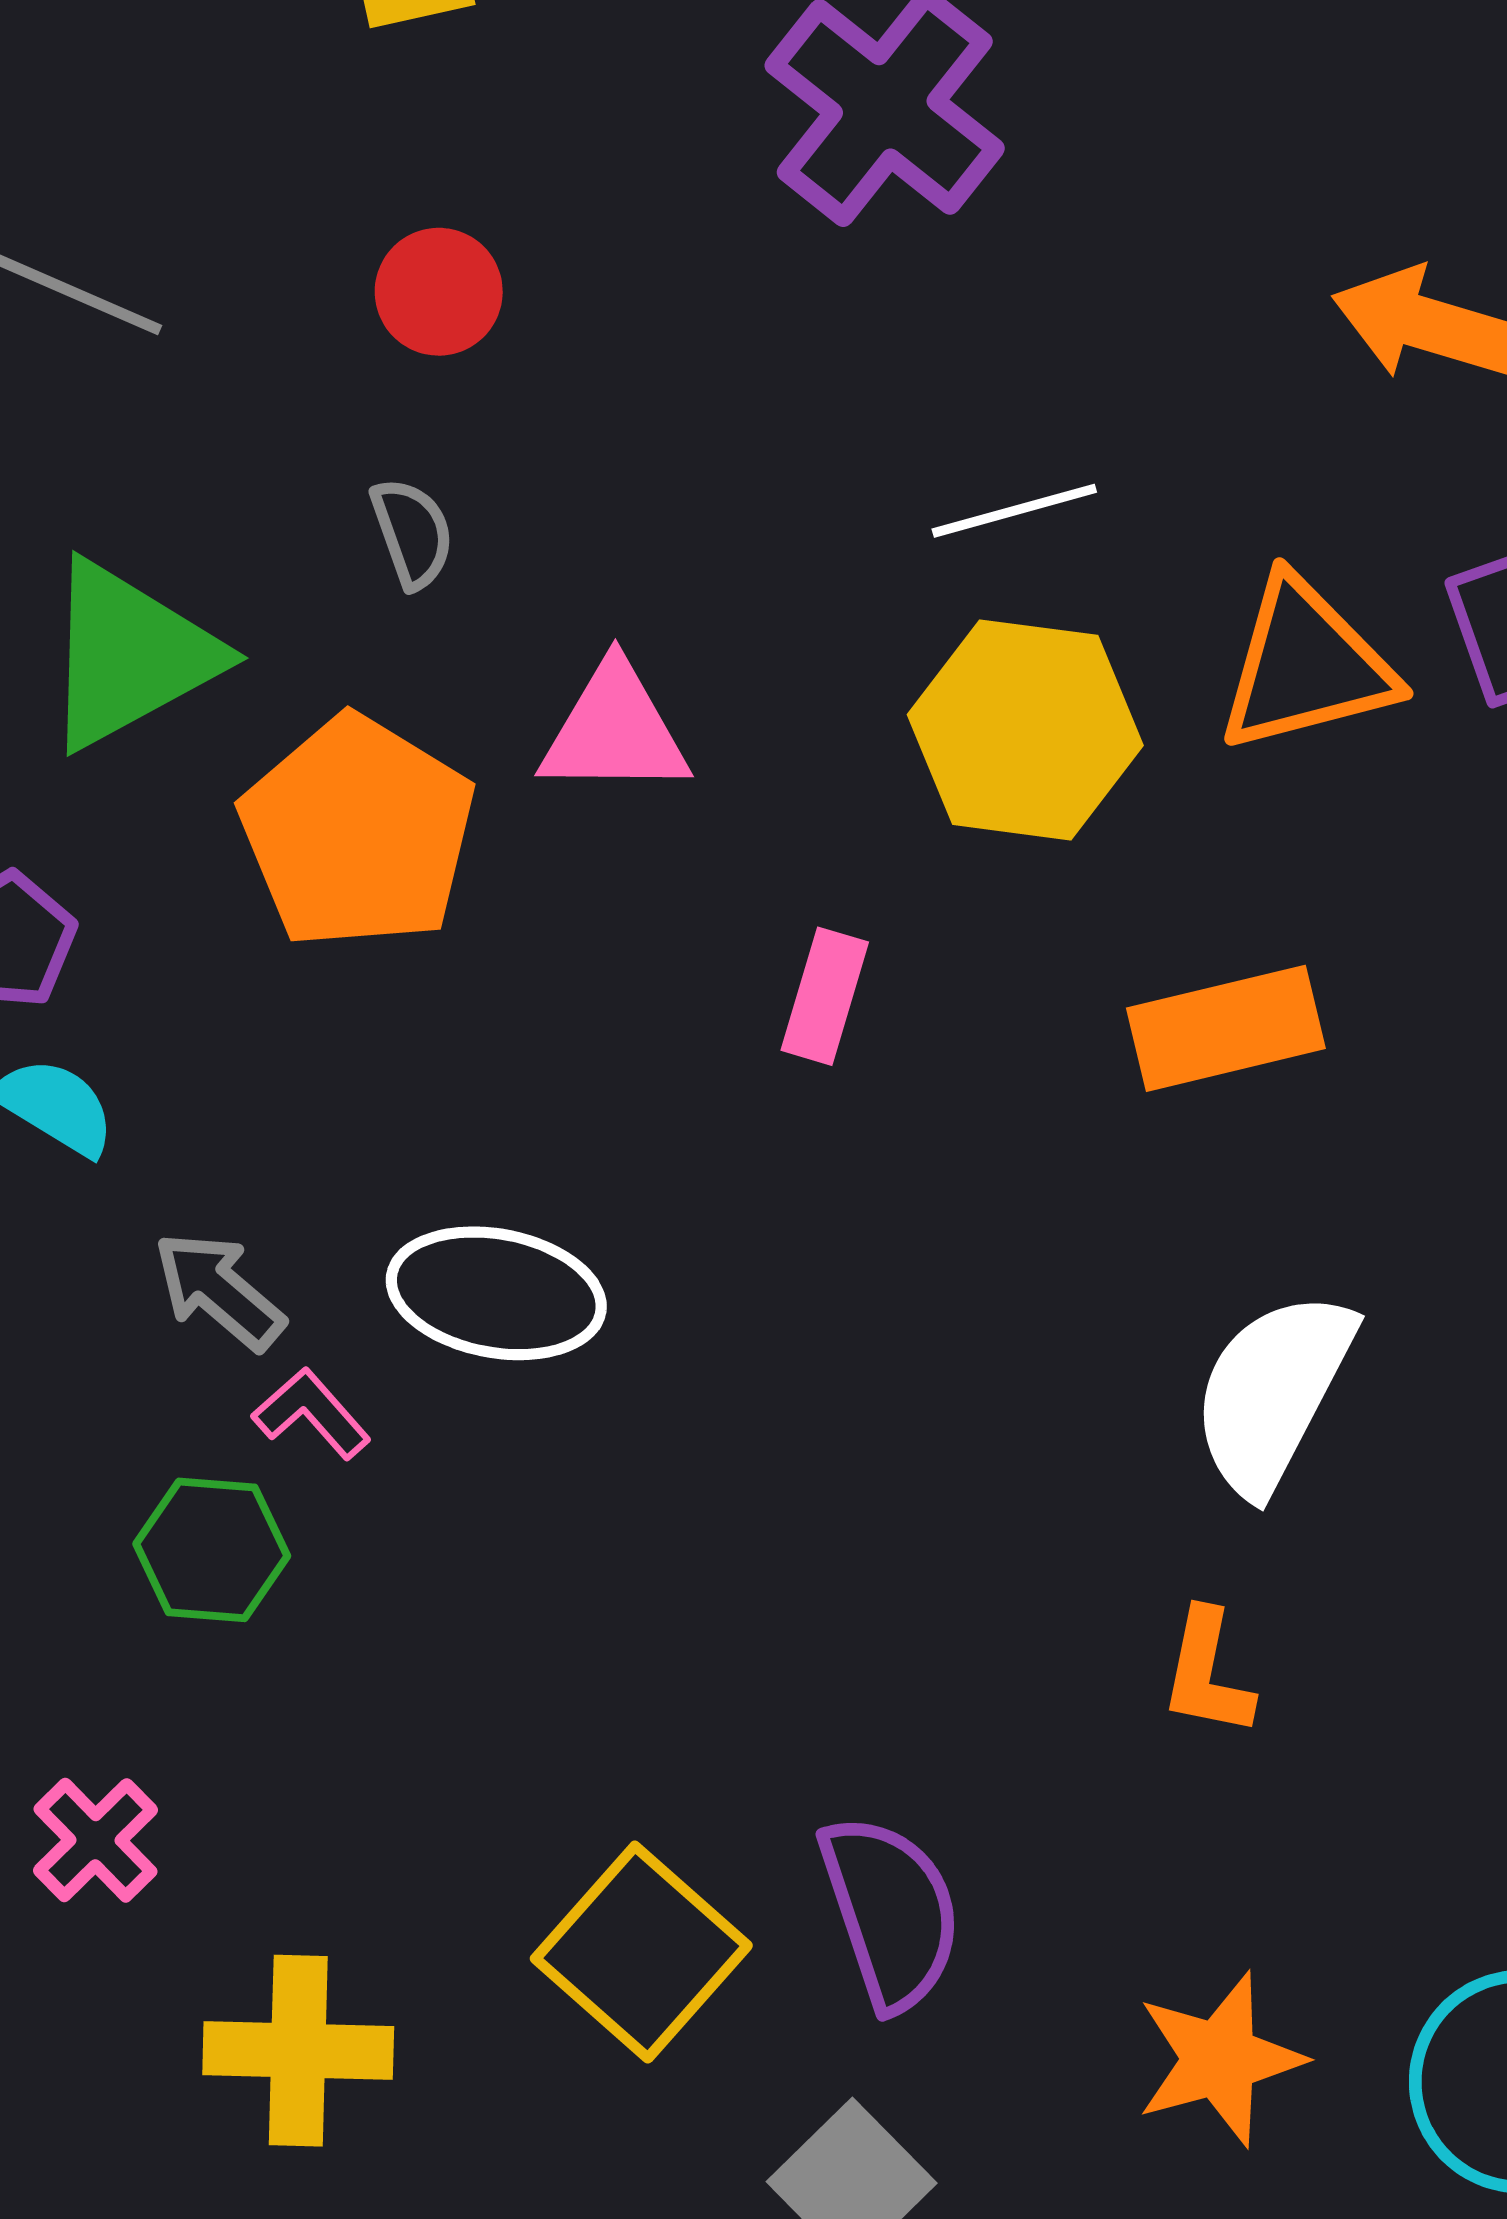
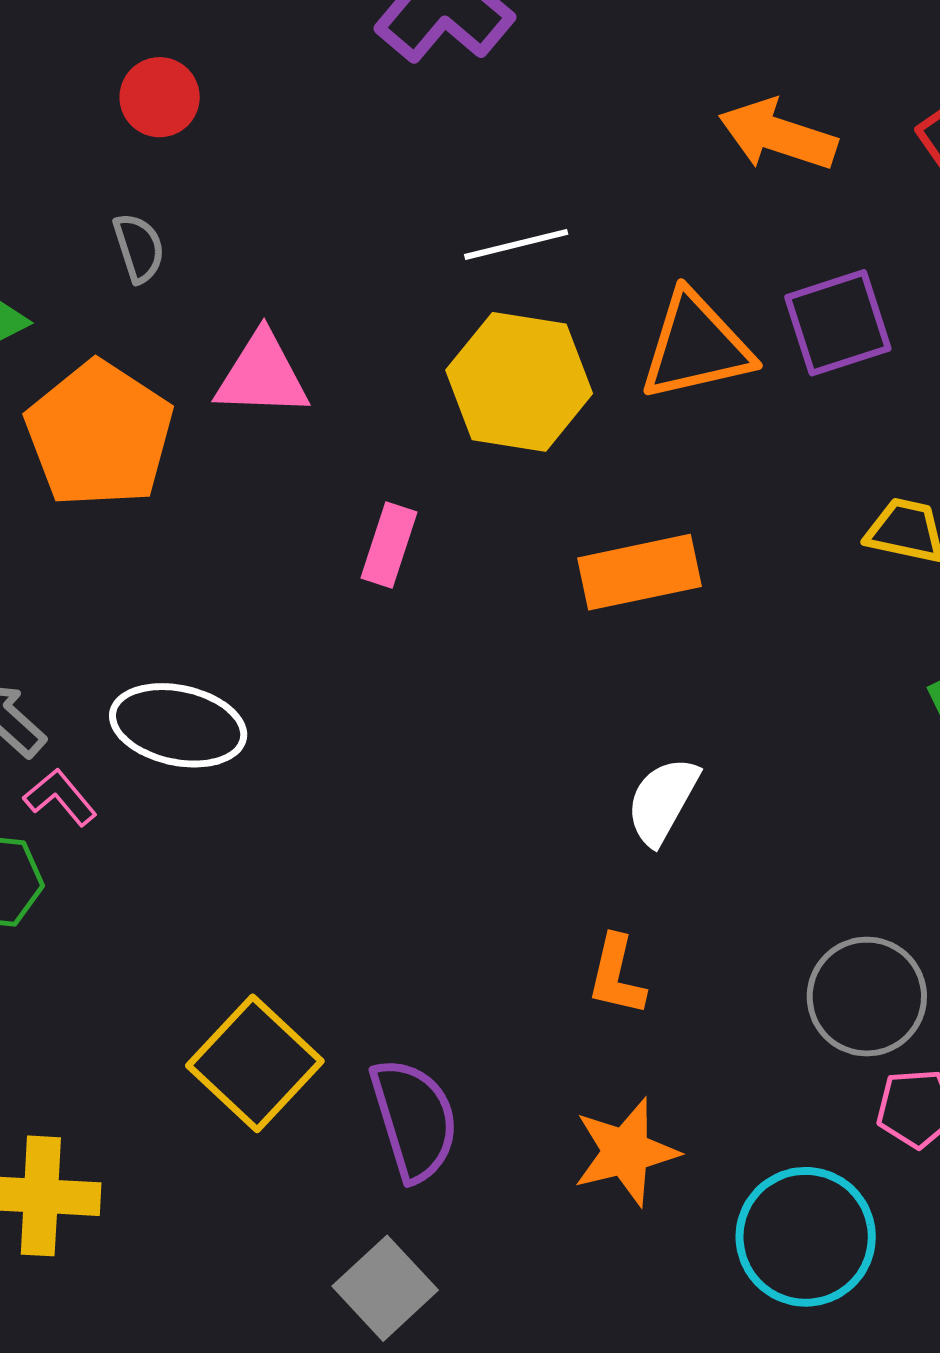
white semicircle: (1273, 1392) -> (662, 801), size x0.7
yellow square: (641, 1952) -> (255, 1063), moved
orange star: (1220, 2059) -> (626, 1152), moved

